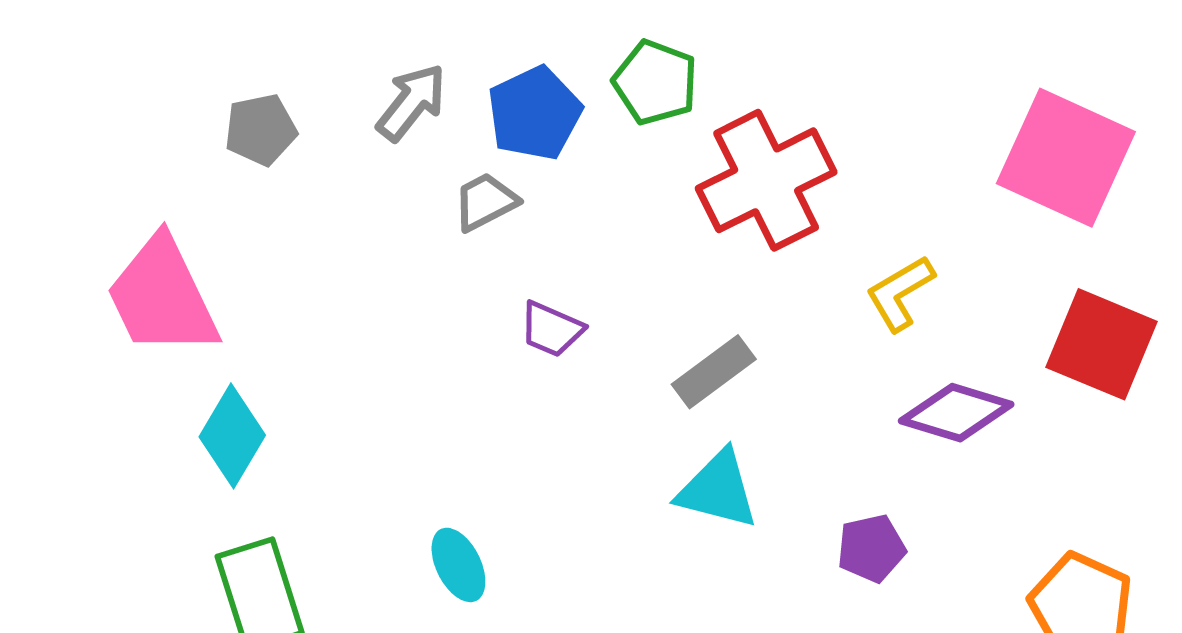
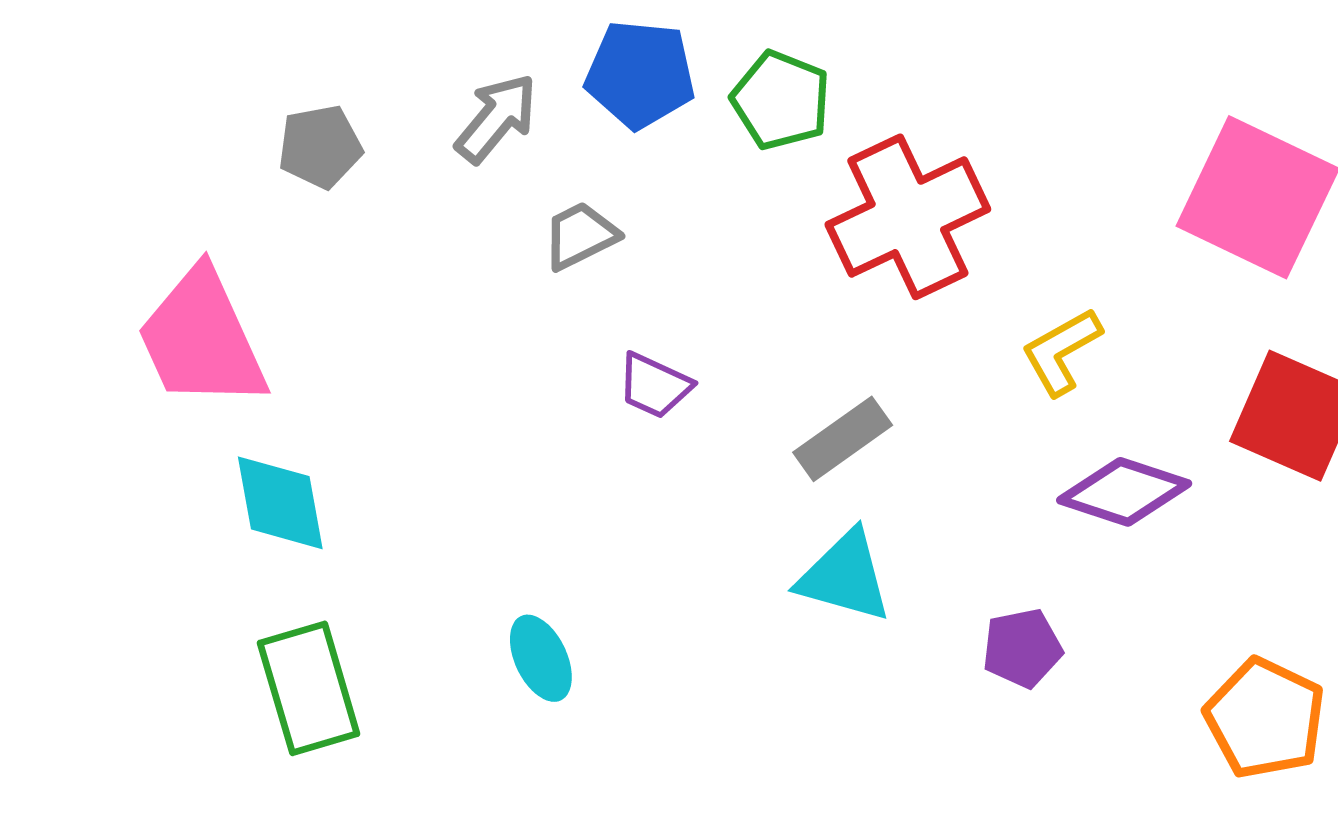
blue pentagon: (535, 113) -> (640, 74), moved, turned 30
cyan diamond: (232, 436) -> (280, 503), turned -42

